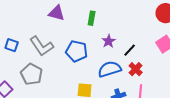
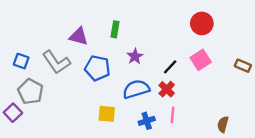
purple triangle: (57, 13) -> (79, 36), moved
black line: (130, 50) -> (170, 67), moved
gray pentagon: (32, 74) -> (31, 92), moved

